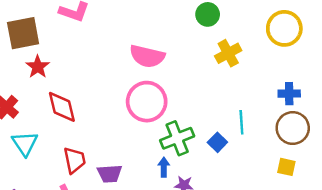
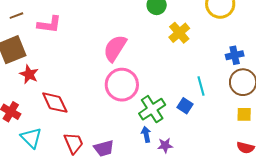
pink semicircle: (147, 56) -> (115, 48), turned 120

